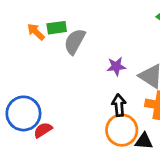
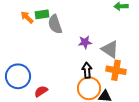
gray semicircle: (75, 42) -> (55, 24), turned -48
red semicircle: (43, 130) -> (41, 91), moved

